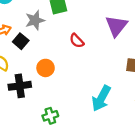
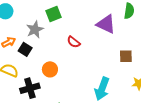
purple triangle: (116, 26) -> (106, 24), turned -35

